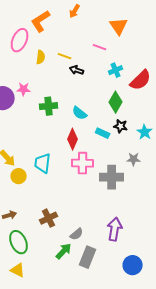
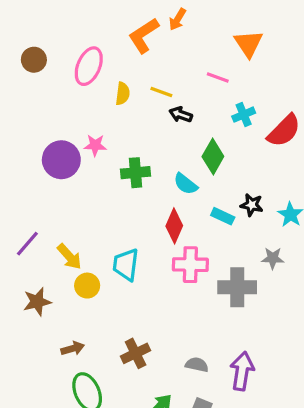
orange L-shape: (41, 21) -> (144, 35), moved
green diamond: (116, 102) -> (213, 157), moved
gray semicircle: (77, 234) -> (197, 365), moved, turned -128

